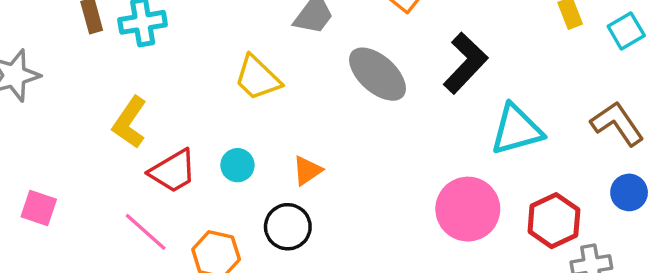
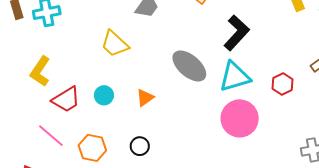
gray ellipse: (378, 74) -> (189, 66), moved
cyan triangle: (517, 130) -> (235, 77), moved
red hexagon: (554, 221) -> (283, 84), moved, size x0.7
black circle: (288, 227) -> (140, 146), moved, size x0.7

